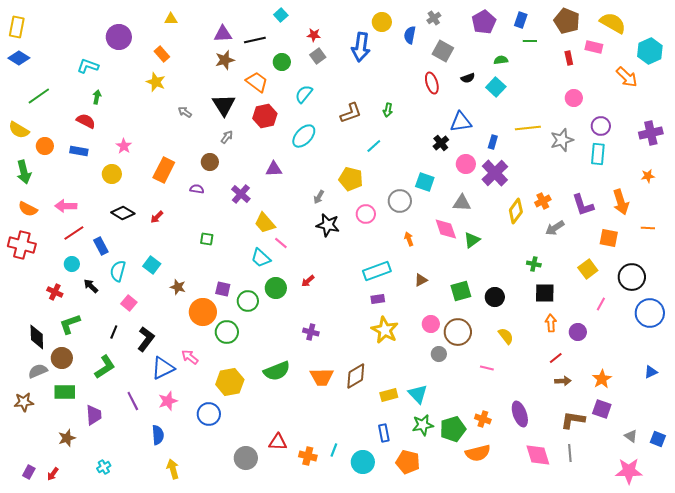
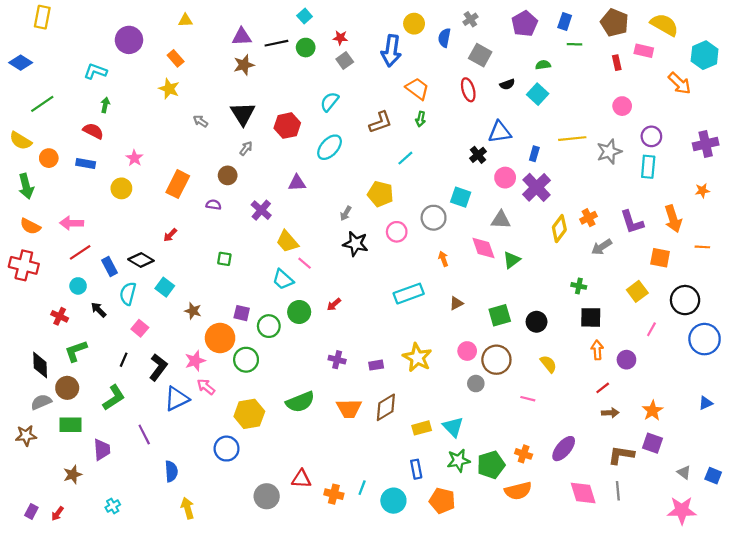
yellow rectangle: (17, 27) -> (42, 17), moved
green circle: (282, 62) -> (306, 48), moved
orange trapezoid: (257, 82) -> (417, 89), moved
black diamond: (123, 213) -> (141, 260), moved
purple rectangle: (378, 299) -> (376, 365), moved
pink star: (168, 401) -> (195, 361), moved
purple ellipse: (520, 414) -> (564, 449), turned 60

